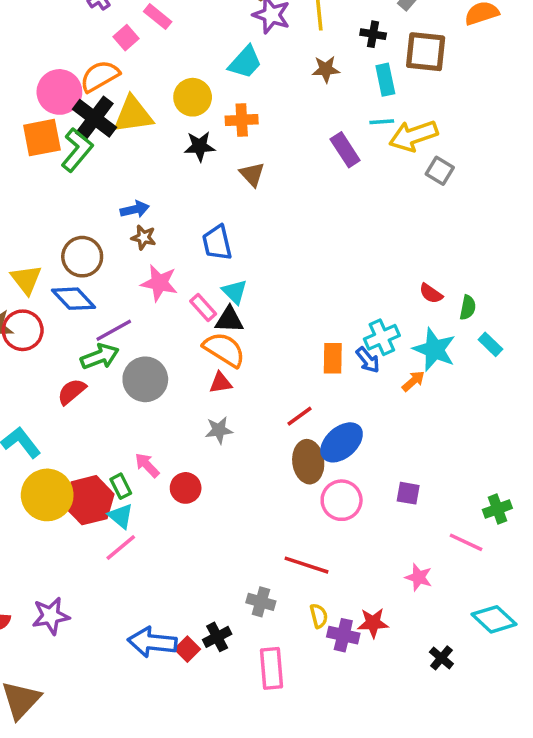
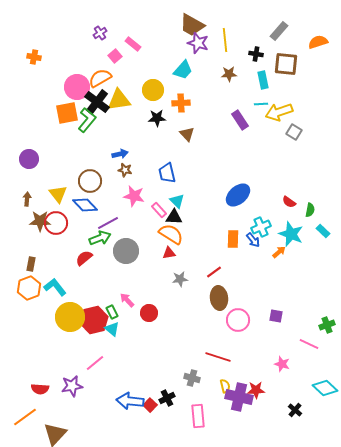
gray star: (219, 430) -> (180, 279), moved
blue ellipse: (342, 442) -> (238, 195), moved
pink line: (121, 548) -> (95, 363), moved
purple cross: (343, 635) -> (239, 397), size x1.5

